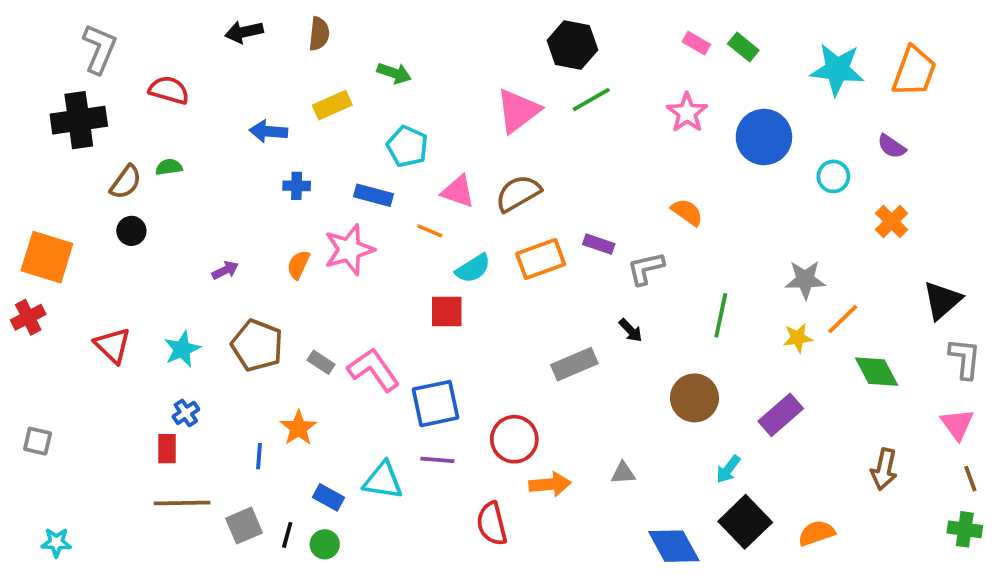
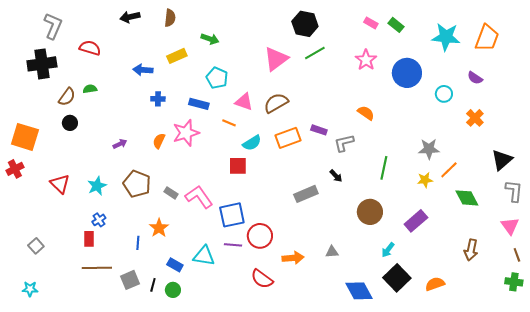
red circle: (514, 439) -> (260, 236), moved
gray square: (38, 441) -> (36, 246), moved, turned 35
red semicircle: (492, 524) -> (262, 279), turned -40

